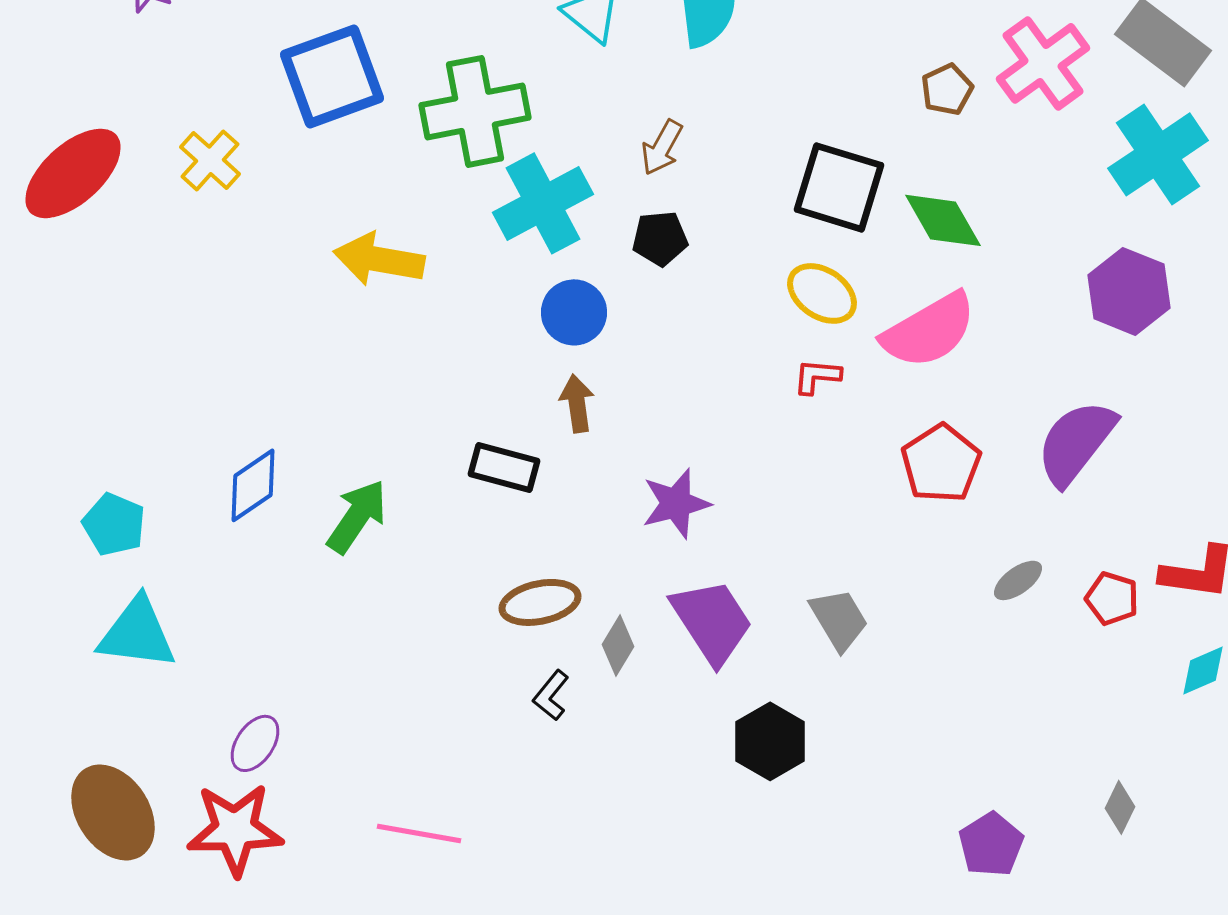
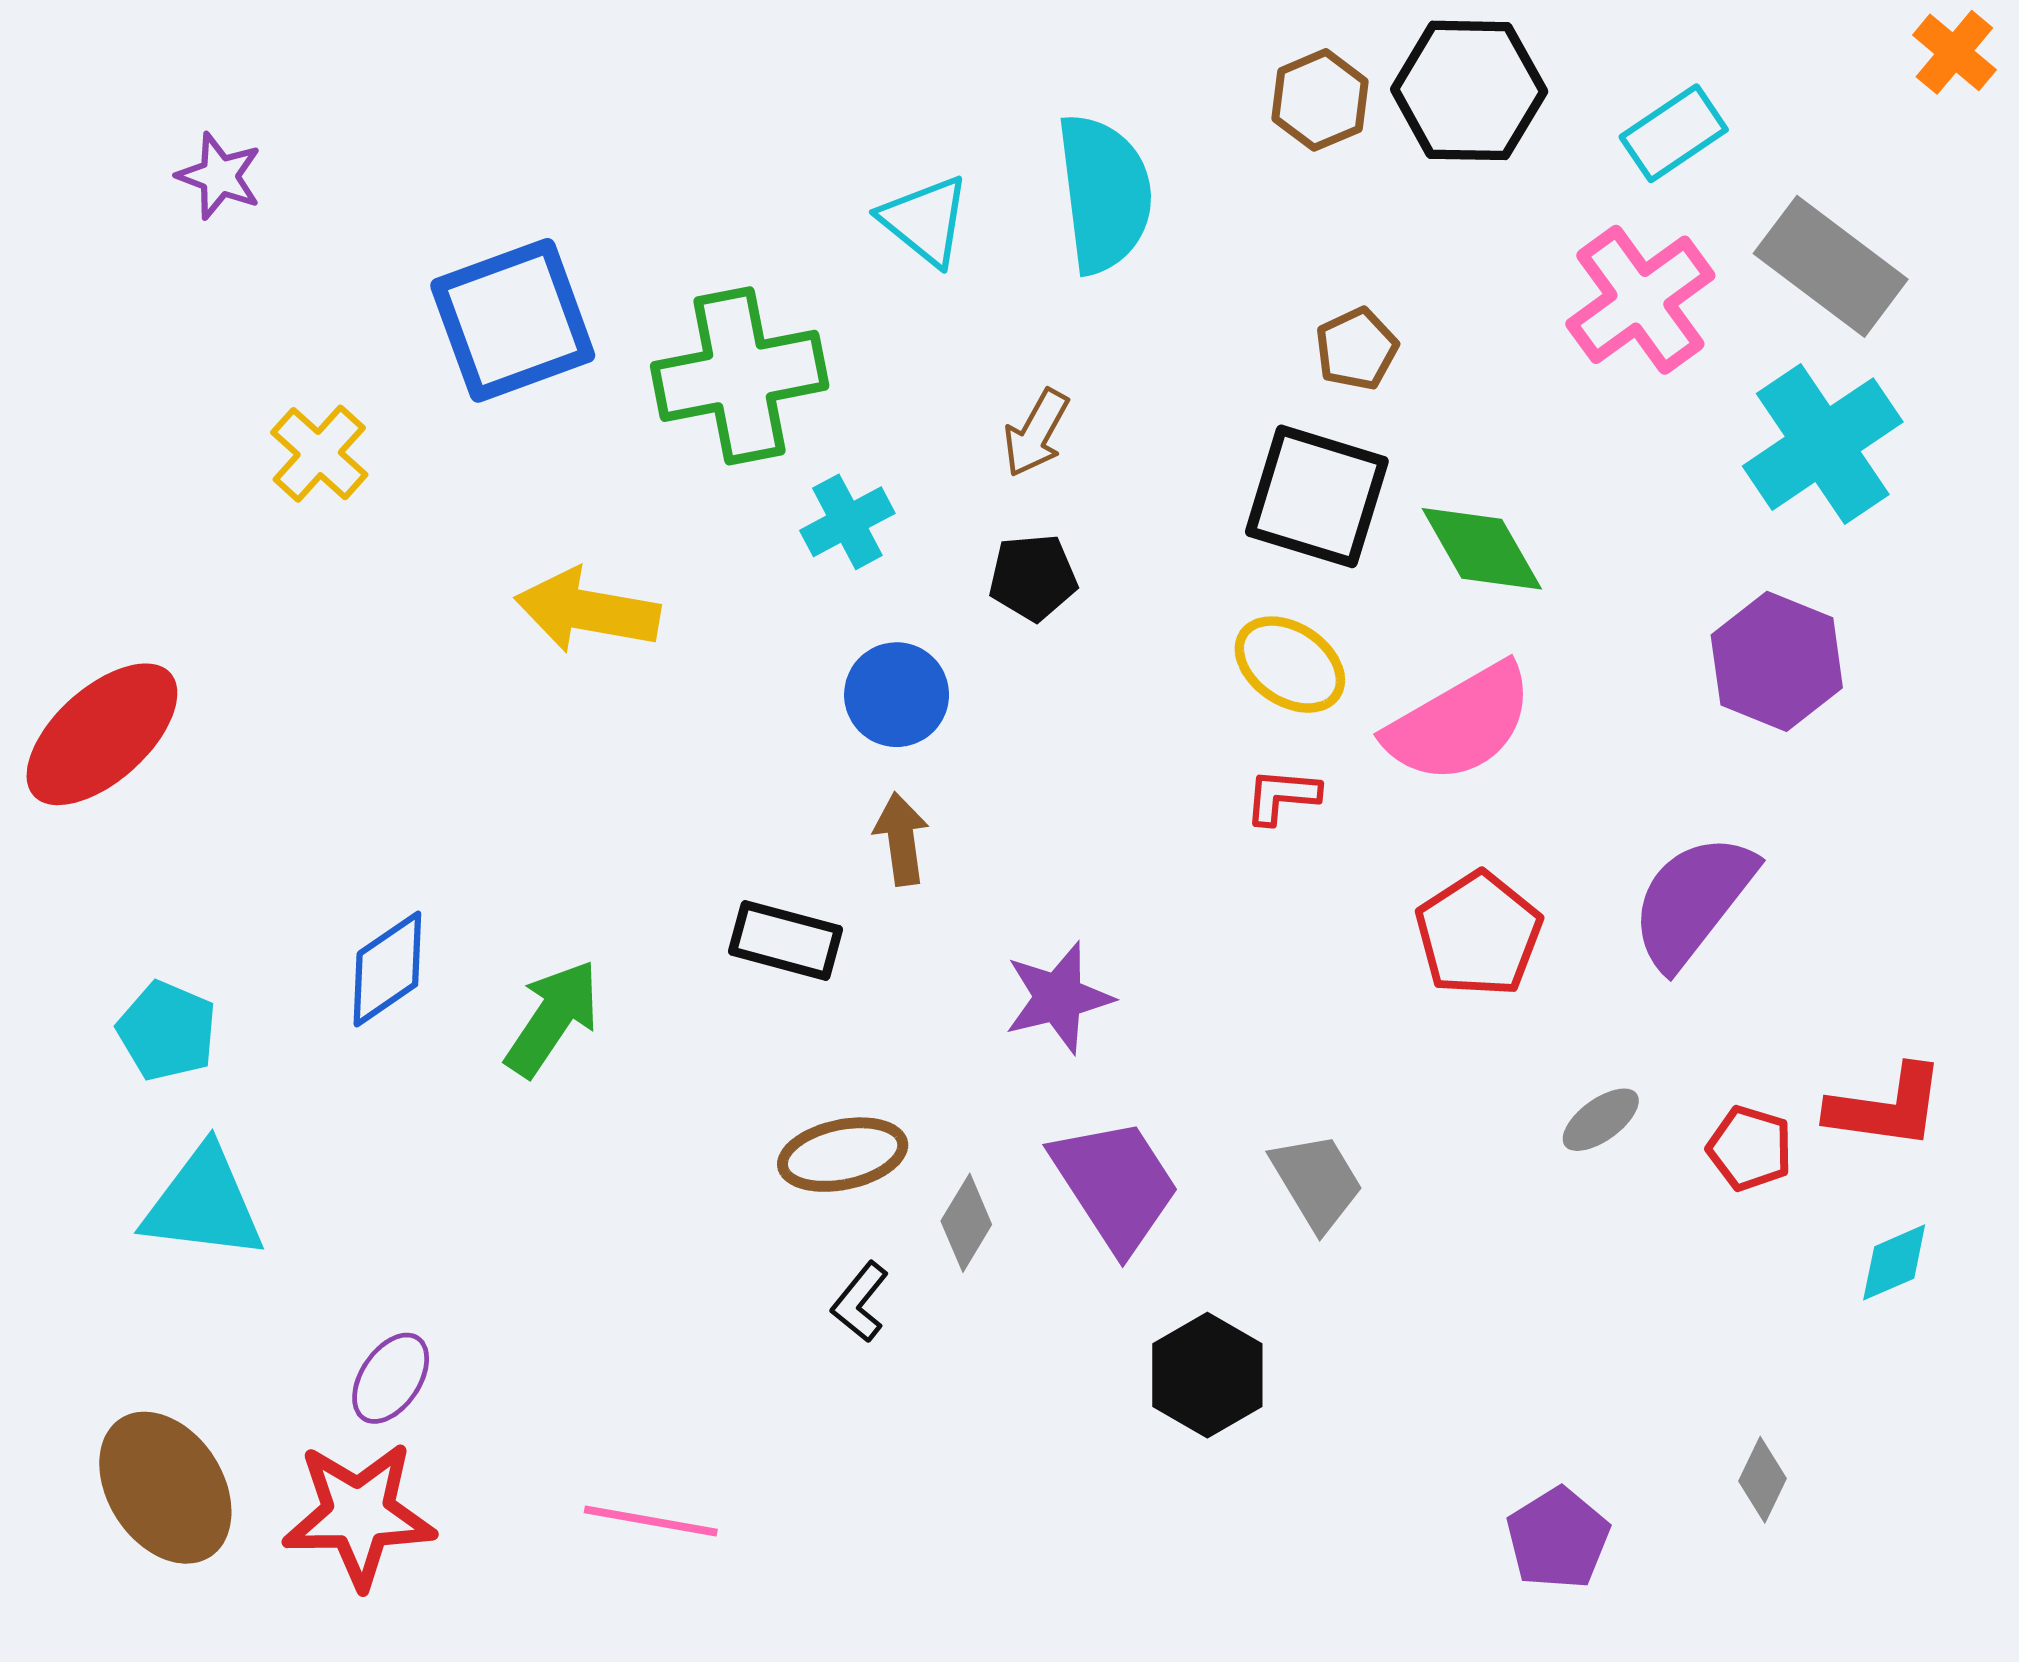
brown pentagon: (947, 89) -> (1356, 349), moved
red ellipse: (73, 173) -> (102, 734), moved
cyan cross: (543, 203) -> (847, 522), size x0.6

